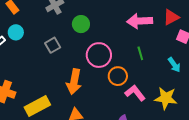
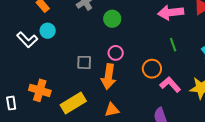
gray square: (53, 45) -> (84, 62), moved, turned 35
pink circle: (99, 55) -> (116, 53), moved, size x0.6

